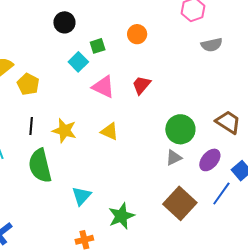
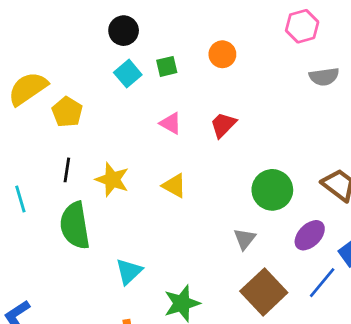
cyan square: (78, 62) -> (128, 74), moved
pink triangle: (103, 87) -> (171, 123), size x0.7
gray triangle: (174, 158) -> (245, 239), moved, turned -30

